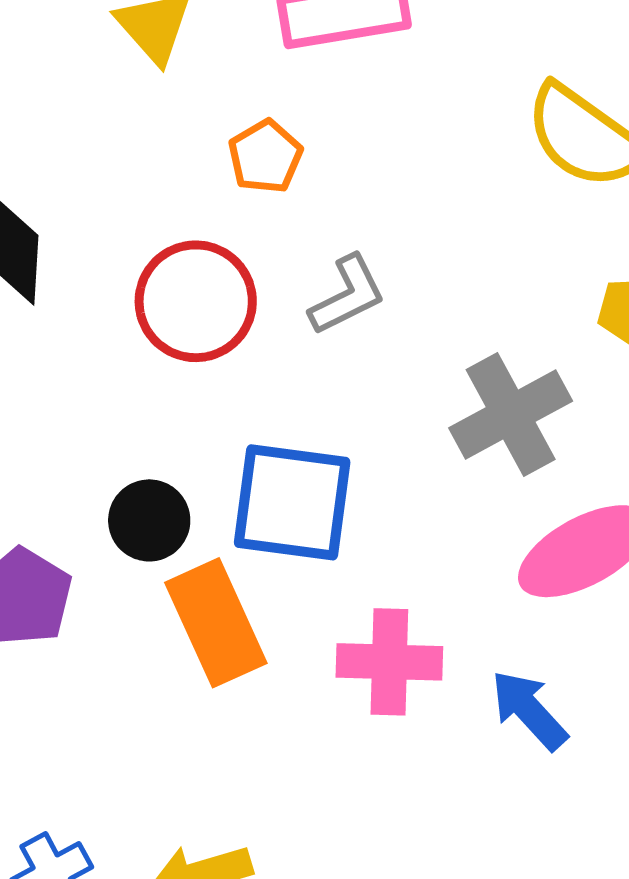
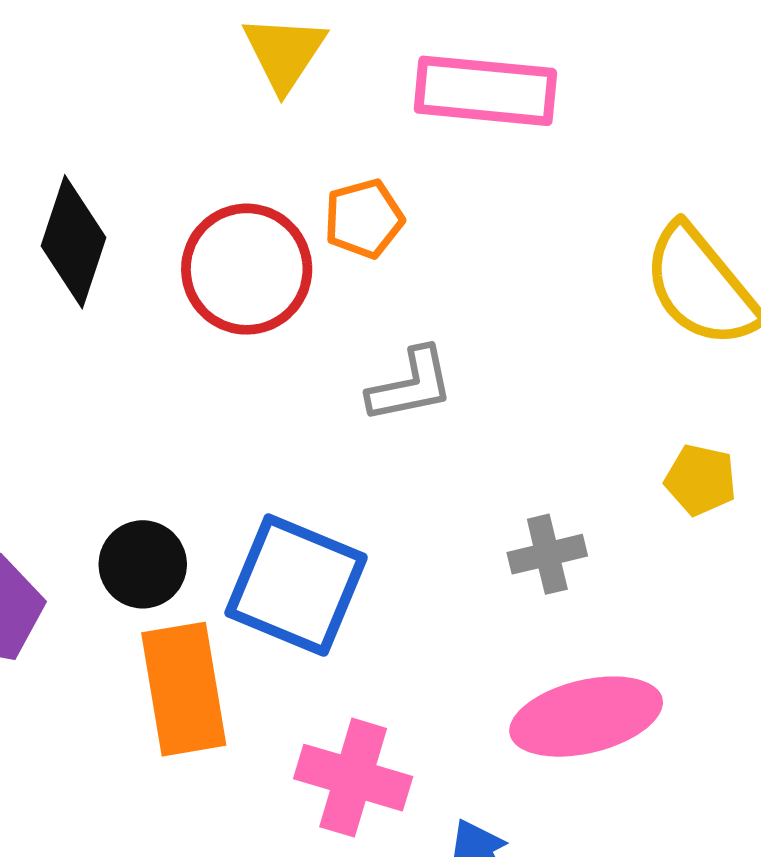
red circle: (196, 301) -> (247, 269), moved
gray cross: (511, 415) -> (547, 554), size x0.6

